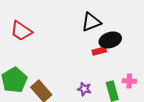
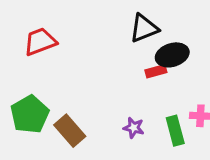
red trapezoid: (21, 31) -> (40, 42), turned 125

